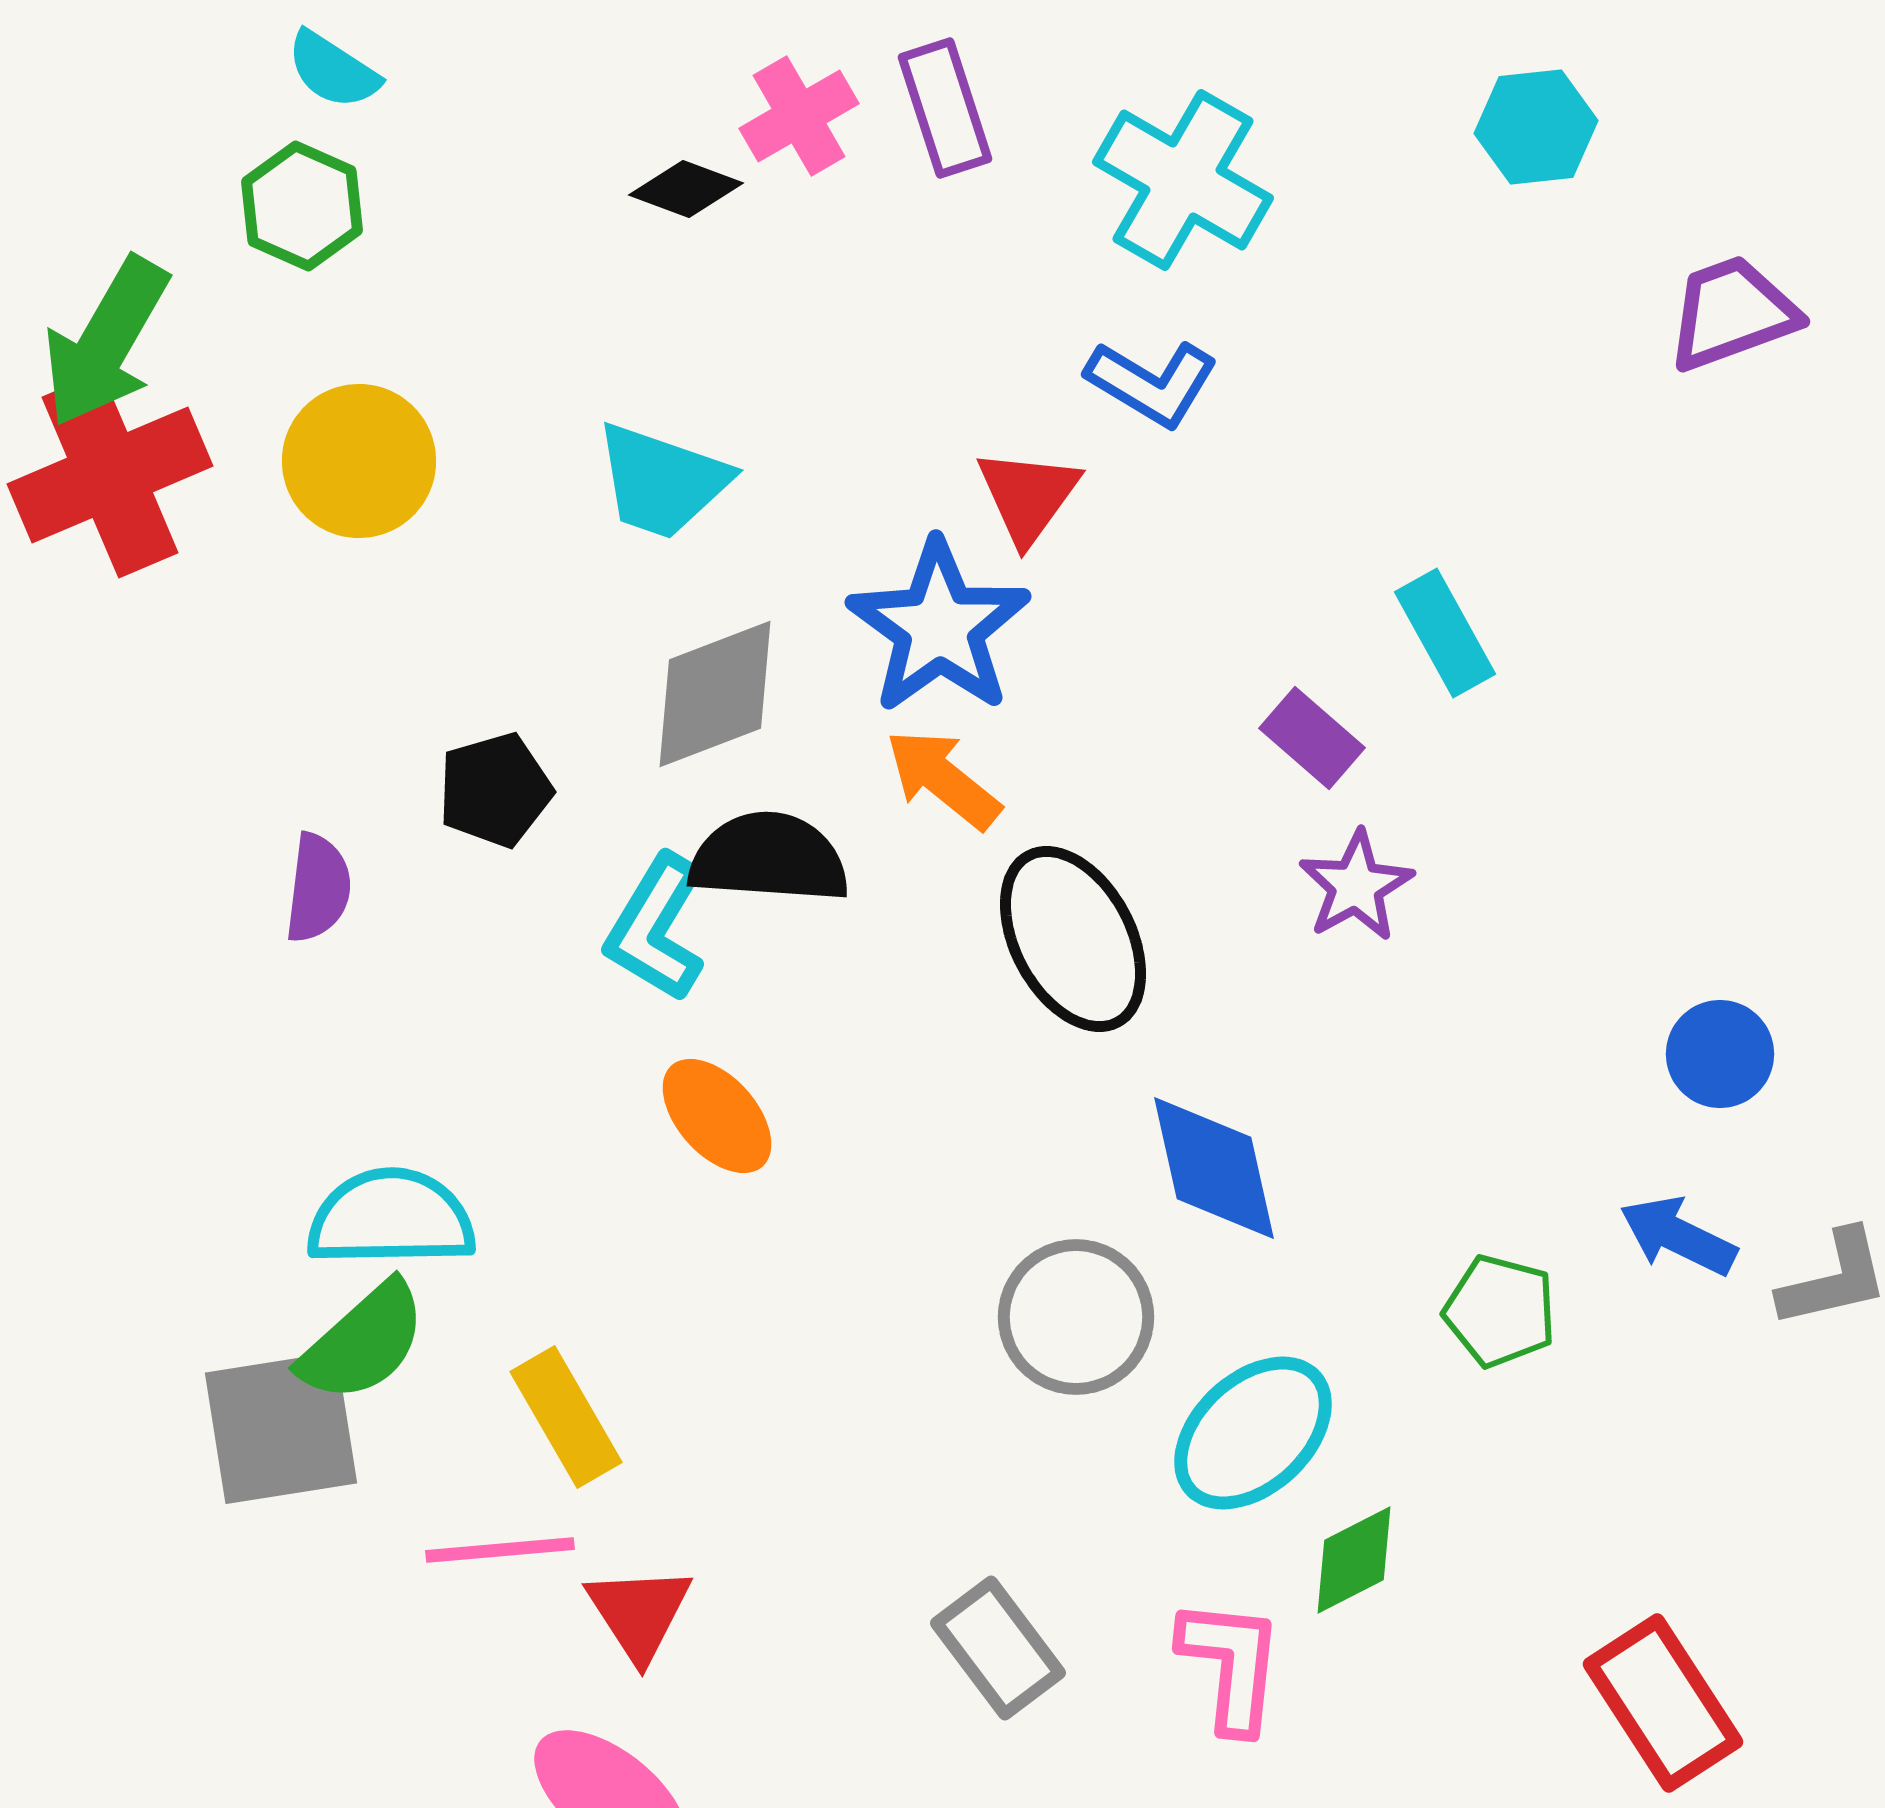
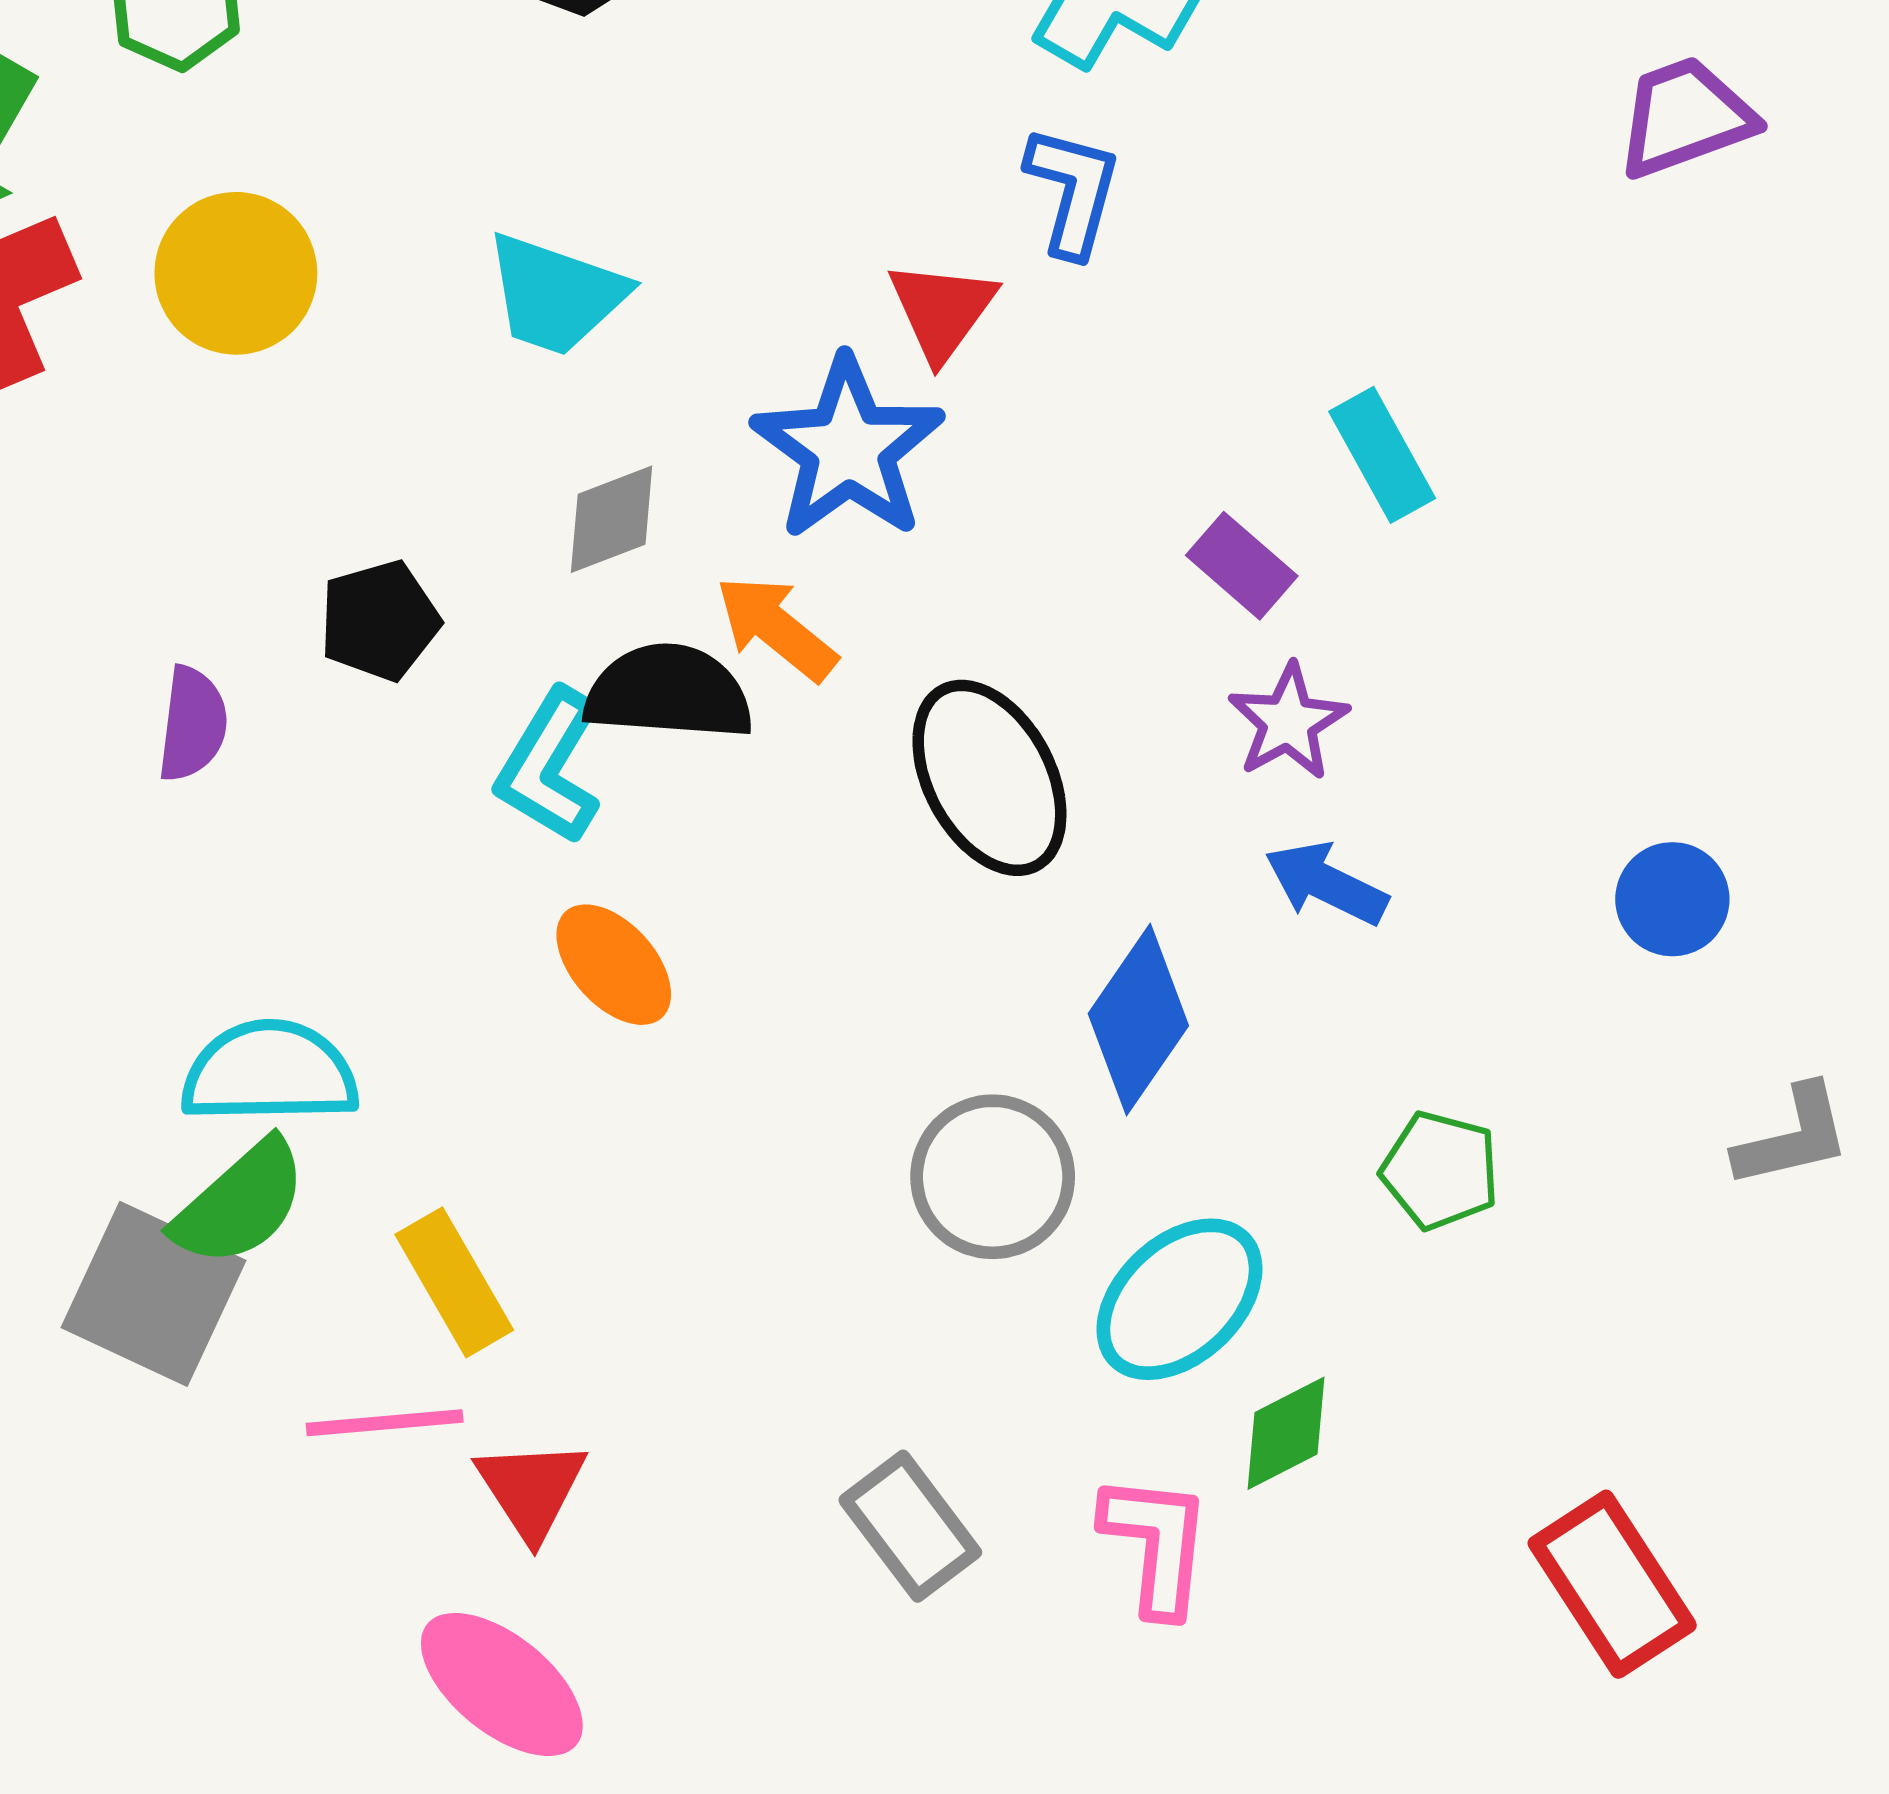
blue L-shape: (1152, 383) -> (1073, 191), turned -106
gray diamond: (715, 694) -> (612, 519), size x0.7
orange arrow: (943, 779) -> (776, 628), moved
blue diamond: (1214, 1168) -> (1138, 1020), turned 47
blue arrow: (1678, 1236) -> (1326, 883), moved
gray square: (281, 1428) -> (154, 1294), turned 34

